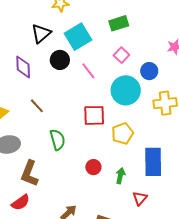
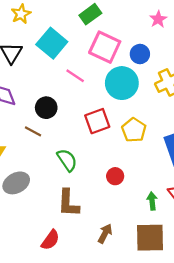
pink square: (121, 55) -> (105, 47), size x1.8
black circle: (60, 60) -> (46, 108), moved
brown L-shape: (29, 173) -> (68, 203), moved
green arrow: (120, 176) -> (152, 201), moved

